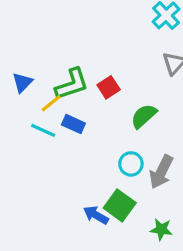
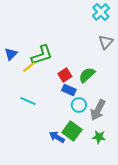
red square: (109, 87) -> (65, 75), moved
blue rectangle: (73, 124) -> (69, 90), moved
cyan line: (43, 130) -> (28, 101), moved
green star: (161, 229) -> (99, 137), moved

